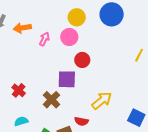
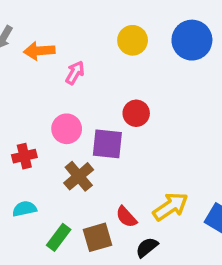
pink circle: (69, 37) -> (67, 129), moved
red cross: (19, 90) -> (24, 156), turned 32
yellow arrow: (102, 100) -> (170, 207), moved
red semicircle: (81, 121) -> (126, 217), turned 32

